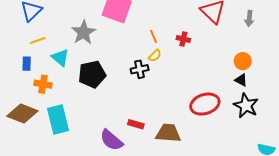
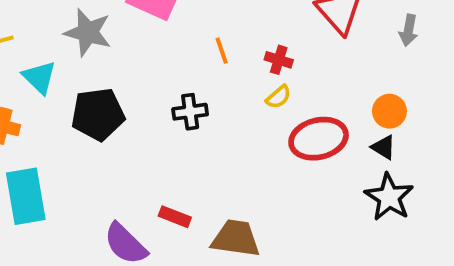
gray star: (84, 32) -> (88, 32), turned -30
yellow semicircle: (155, 56) -> (278, 97), moved
red ellipse: (205, 104) -> (319, 139), moved

